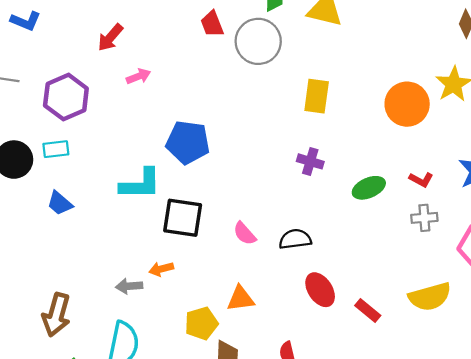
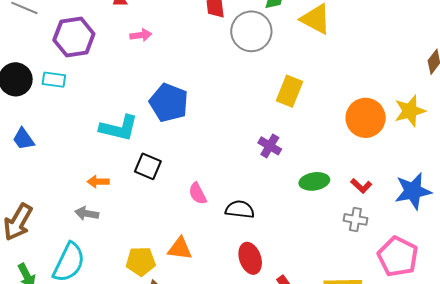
blue trapezoid: (60, 203) -> (23, 139), moved
black square: (183, 218) -> (148, 166), size x0.7
orange arrow: (161, 269) -> (98, 182), moved

